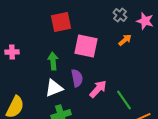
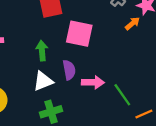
orange arrow: (125, 40) -> (133, 23), moved
pink arrow: (98, 89) -> (93, 82), turned 48

